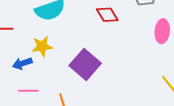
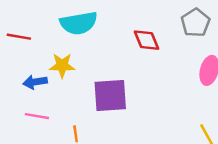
purple square: (85, 64) -> (110, 95), turned 36

